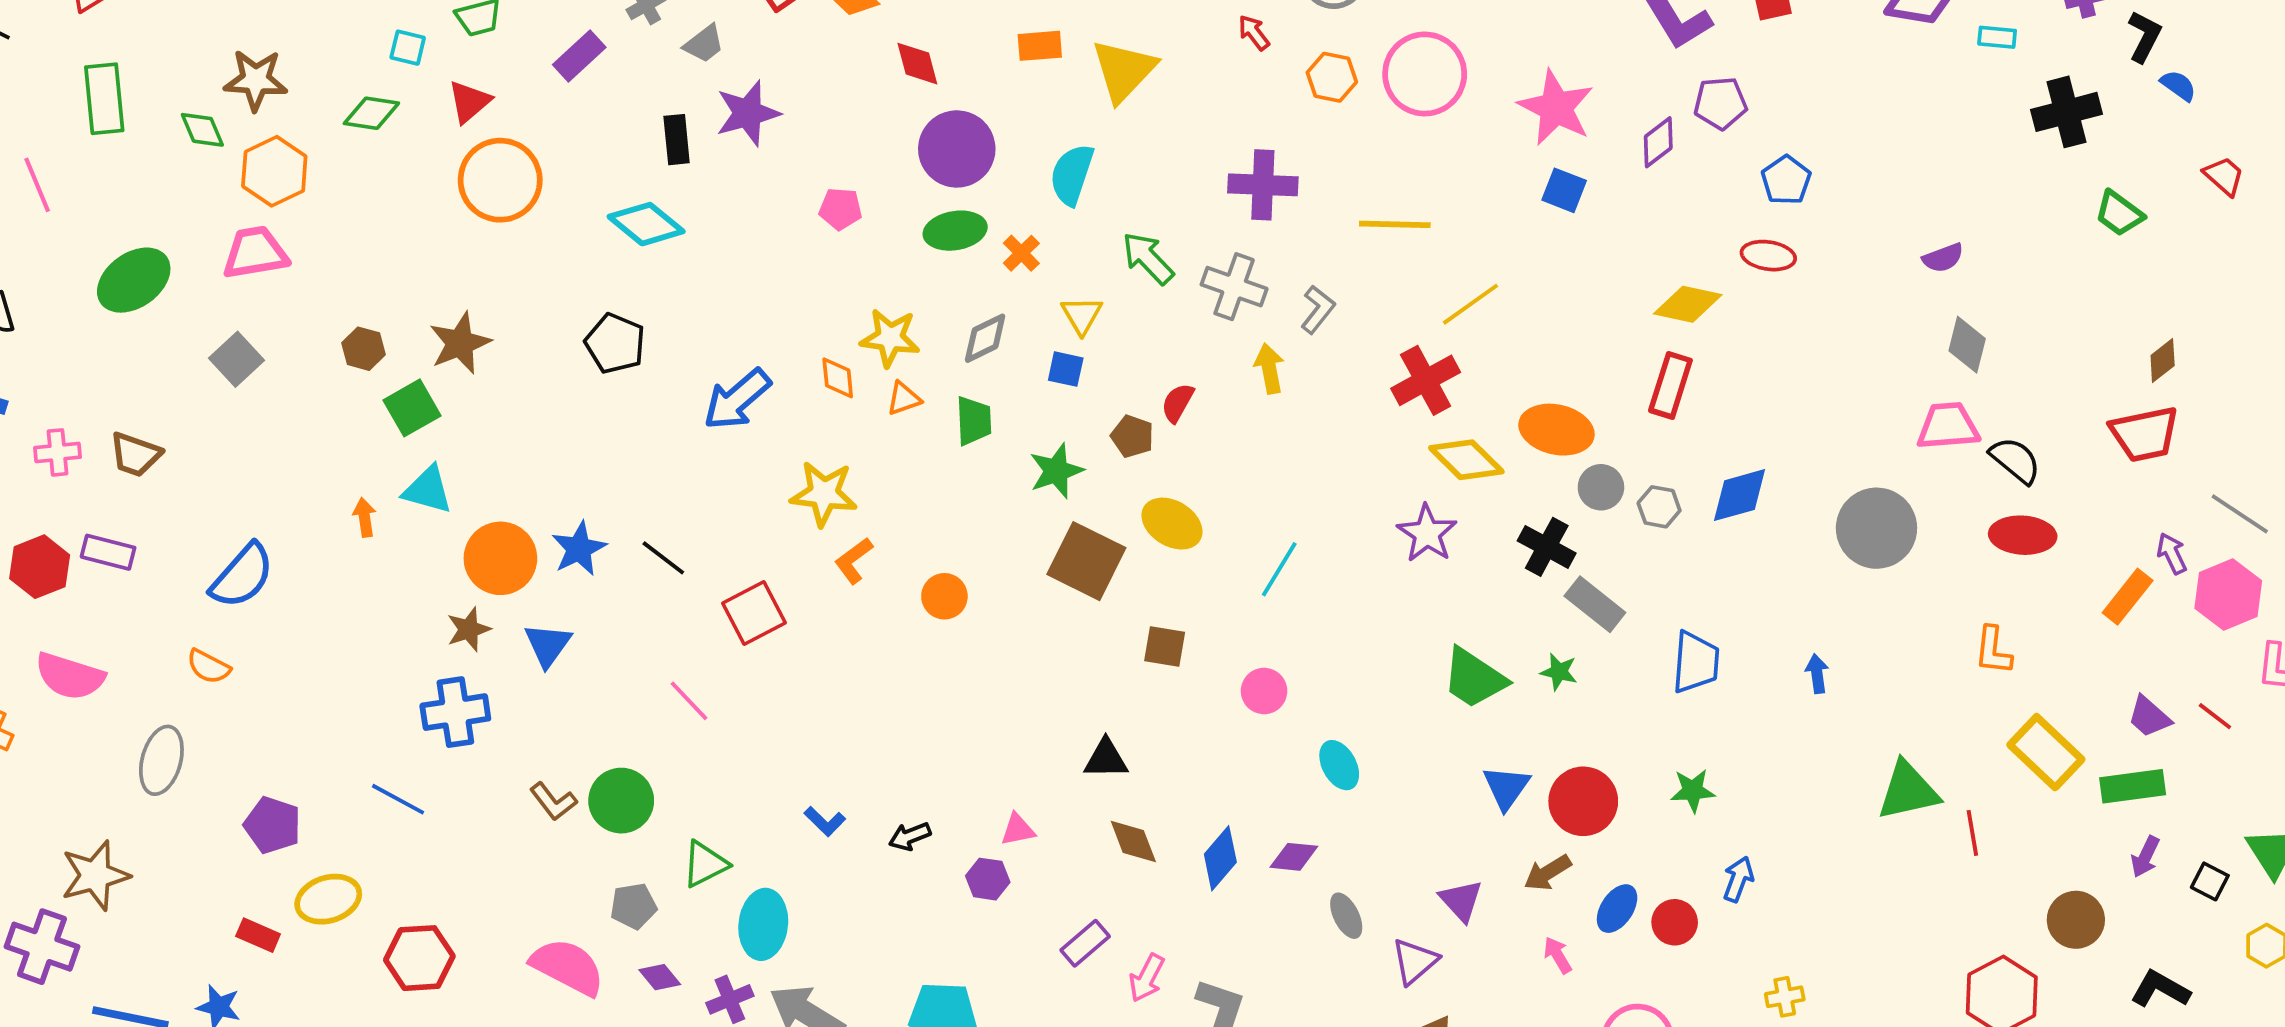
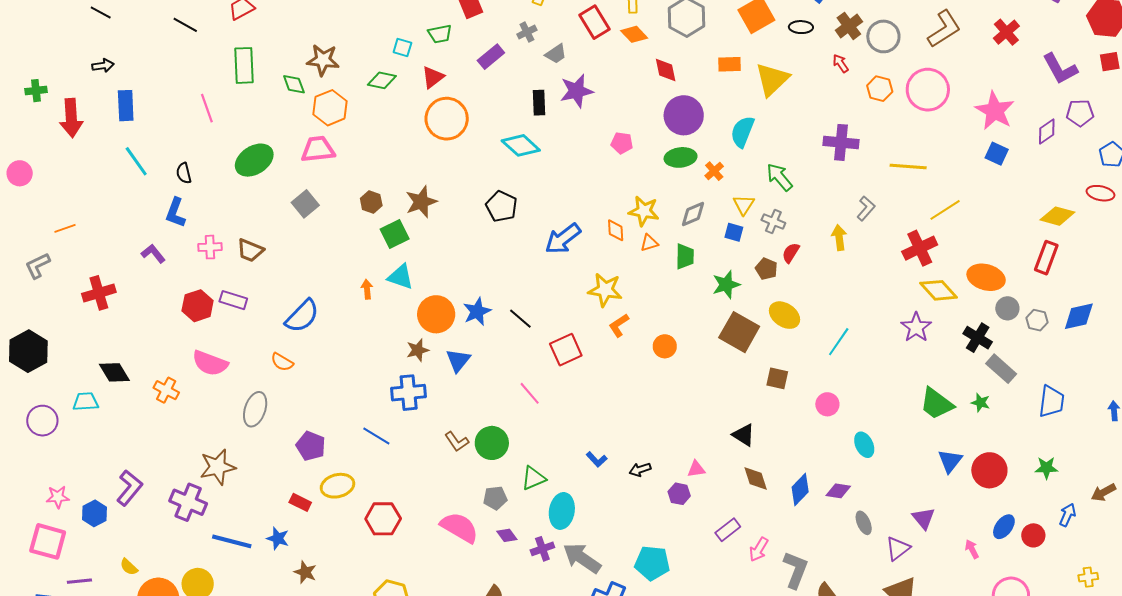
gray cross: (1234, 287) -> (773, 221), moved, size x0.7
black triangle: (1106, 759) -> (744, 435), turned 30
brown arrow: (1548, 873) -> (1104, 492), moved

